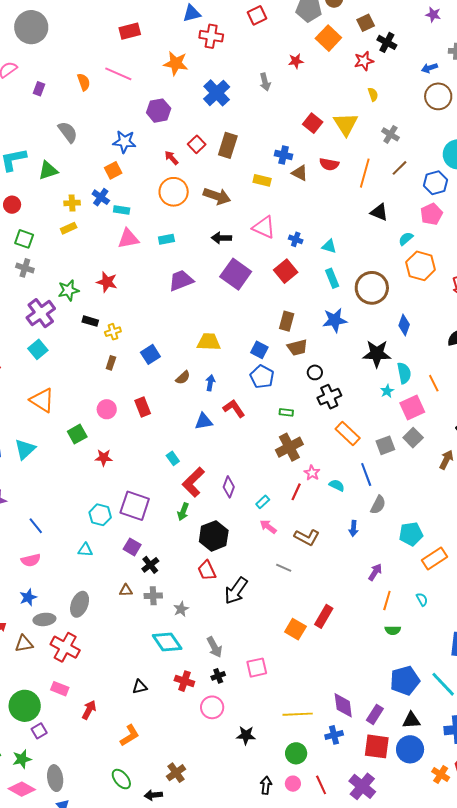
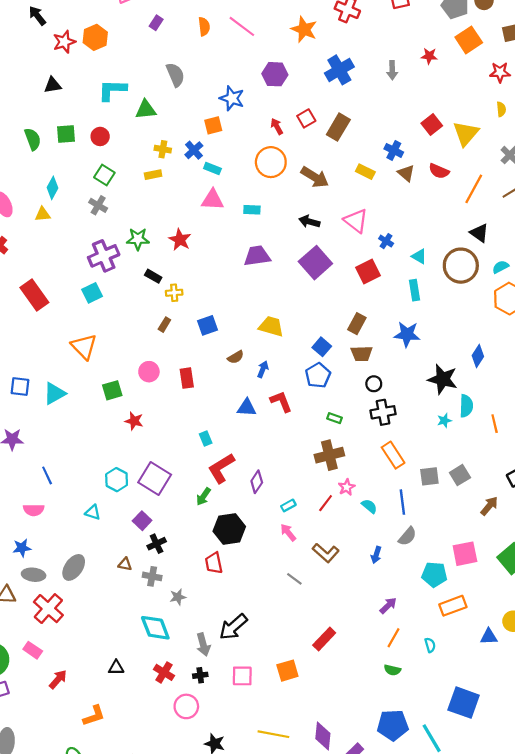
brown circle: (372, 288) -> (461, 266), moved
pink square: (412, 408) -> (465, 554), moved
black arrow: (236, 591) -> (233, 627), moved
orange square: (295, 629) -> (287, 671), moved, turned 30

